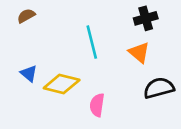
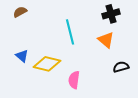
black semicircle: (159, 88) -> (121, 67), size x0.7

